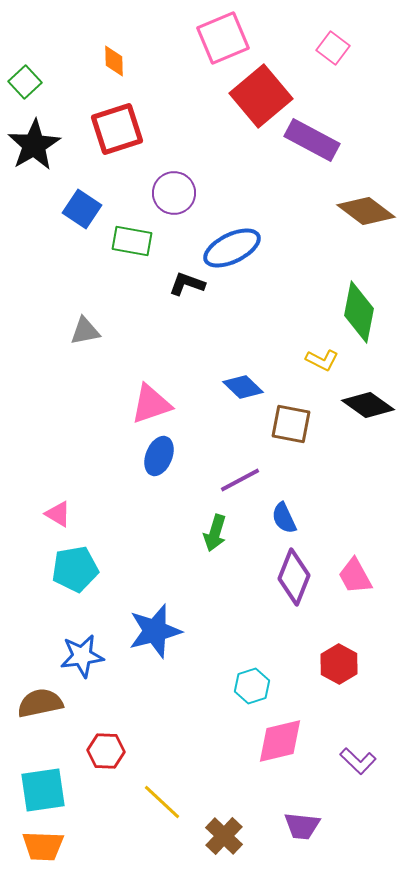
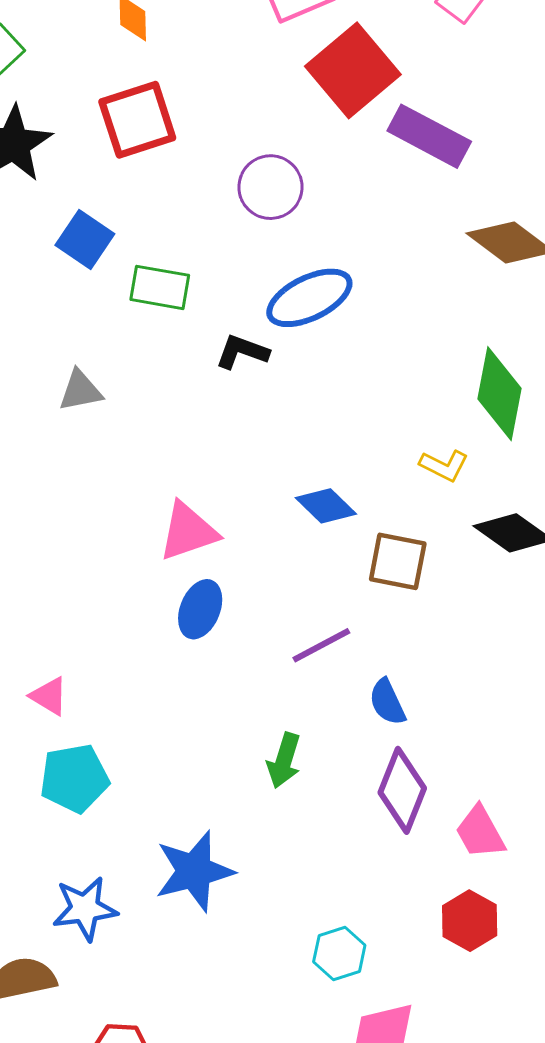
purple circle: (174, 193) -> (270, 187), moved
gray triangle: (85, 331) -> (80, 391), moved
green arrow: (215, 533) -> (284, 760), moved
pink trapezoid: (355, 576) -> (480, 832), moved

